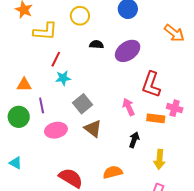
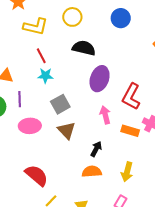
black semicircle: (96, 44) -> (84, 48), size x1.6
purple ellipse: (128, 51) -> (100, 79), moved, turned -45
red line: (56, 59) -> (41, 56), turned -63
black arrow: (134, 140) -> (96, 149), moved
orange semicircle: (113, 172) -> (92, 172), moved

